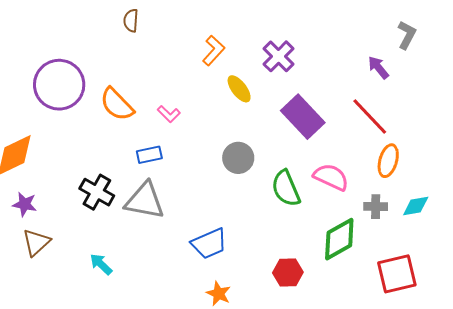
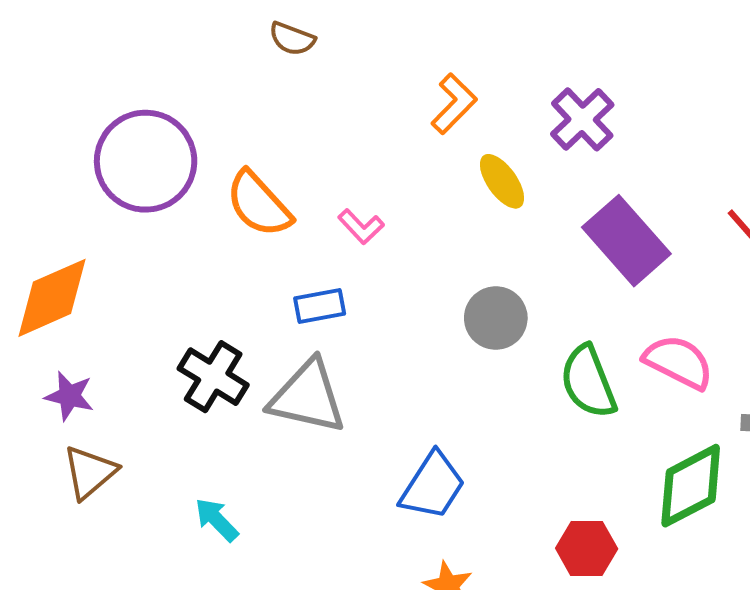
brown semicircle: (131, 21) -> (292, 39), turned -75
blue trapezoid: (209, 244) -> (433, 486), turned -36

